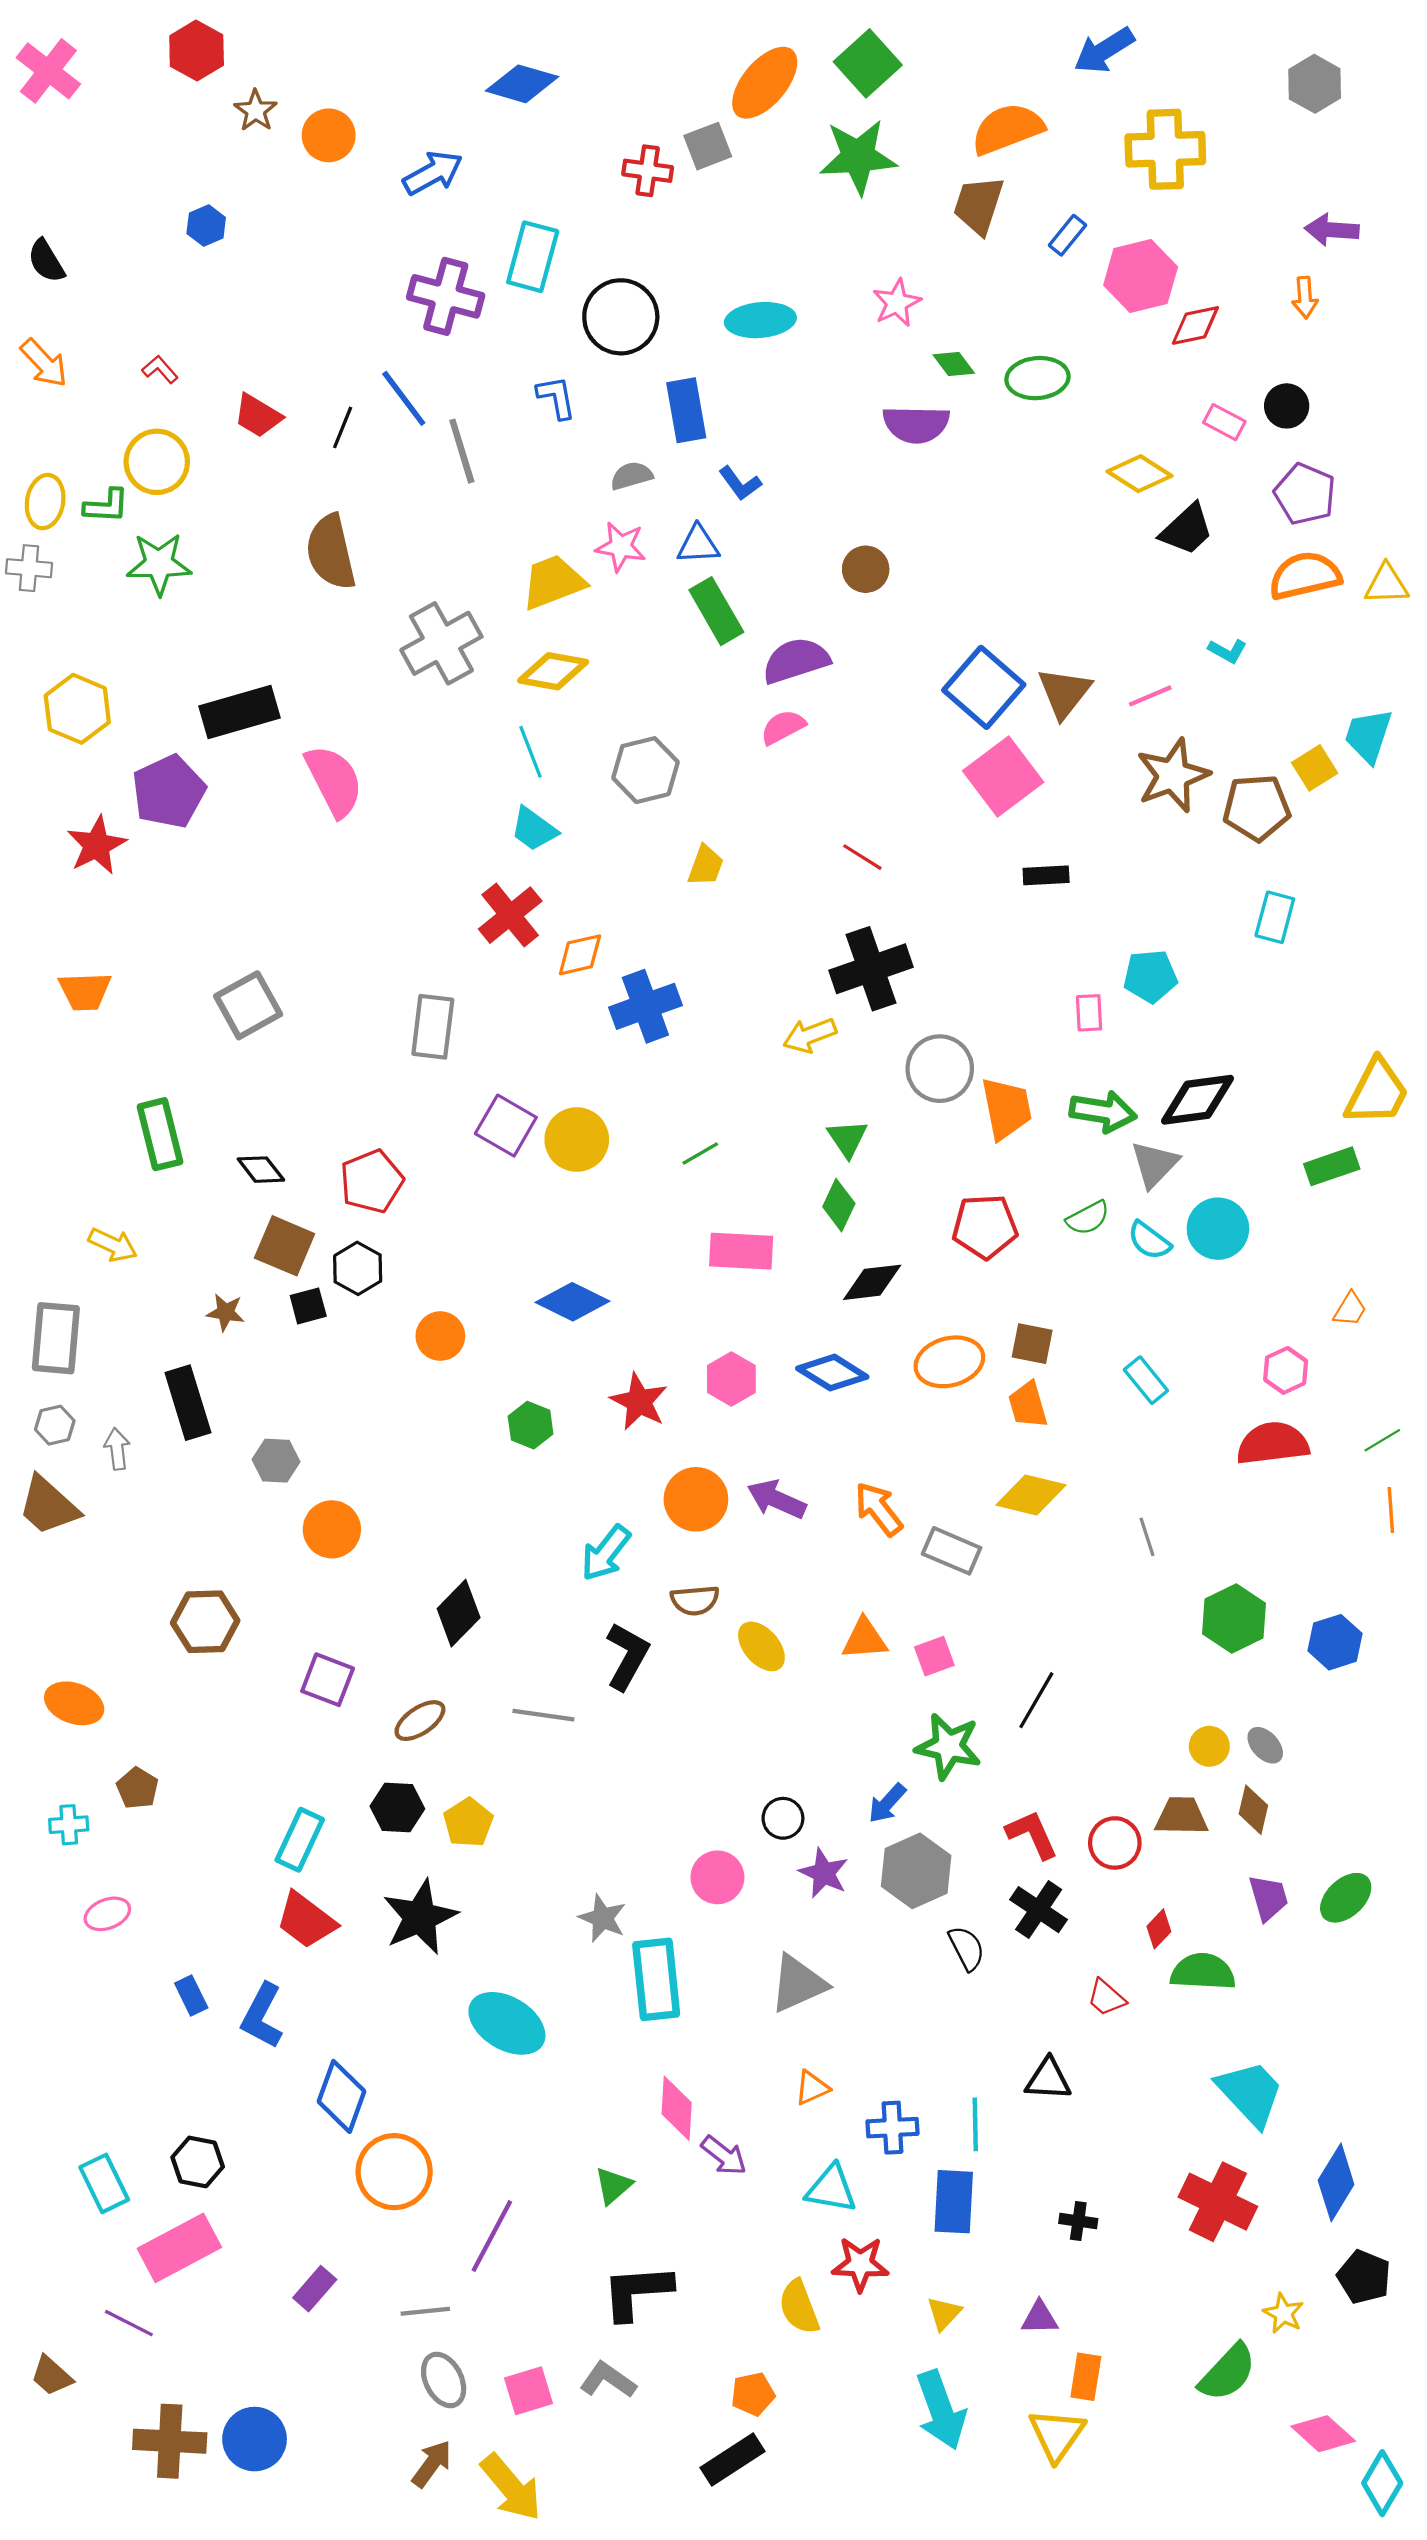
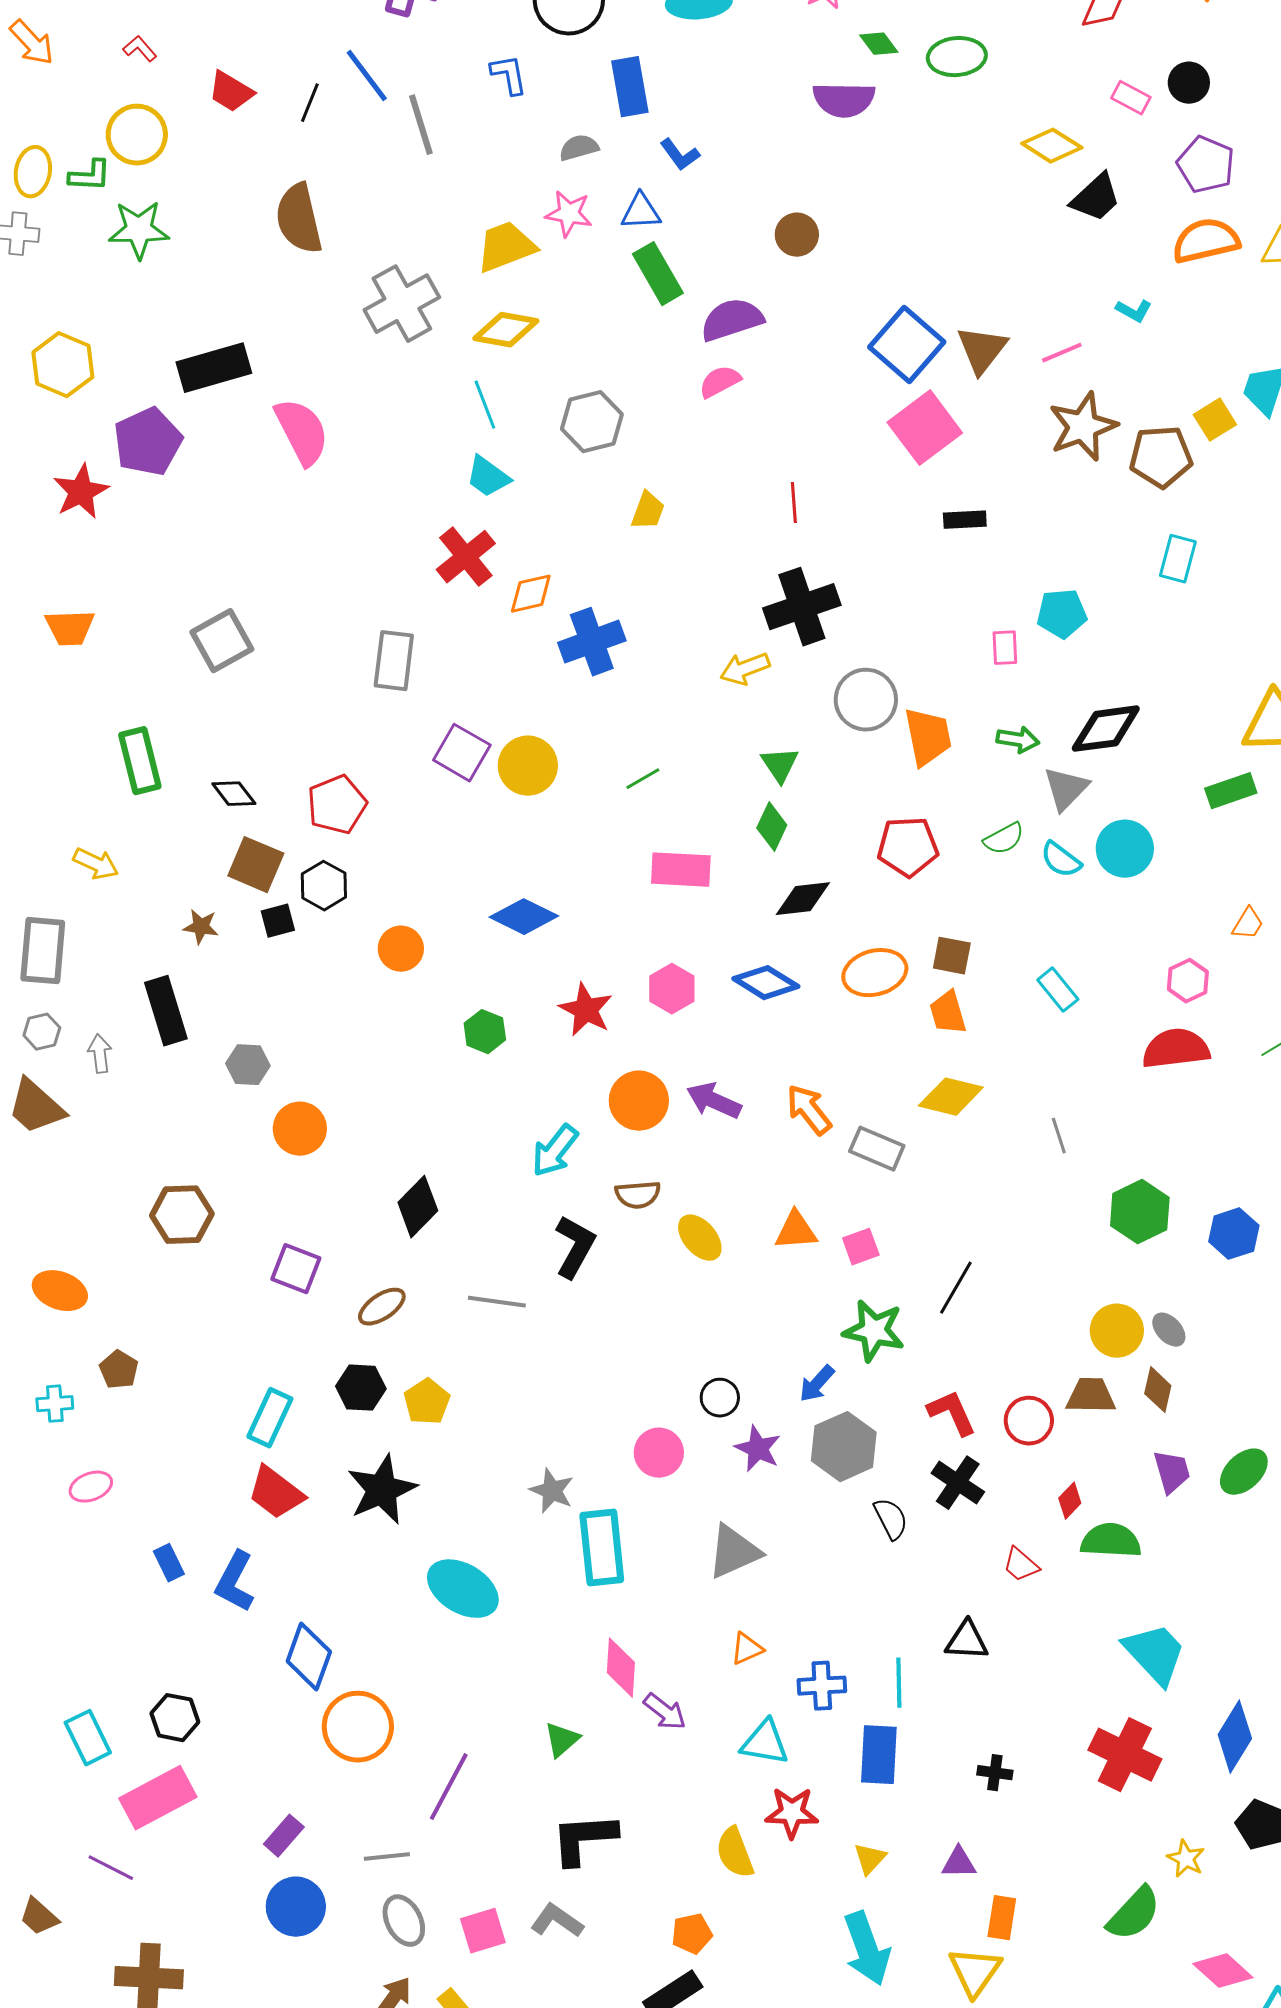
red line: (862, 857) -> (794, 503), turned 54
green arrow: (1103, 1112) -> (1018, 740), size x0.7
yellow circle: (1209, 1746) -> (1117, 1331), size x1.4
blue circle: (255, 2439) -> (296, 1907), moved

